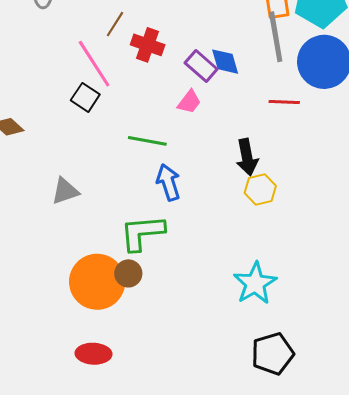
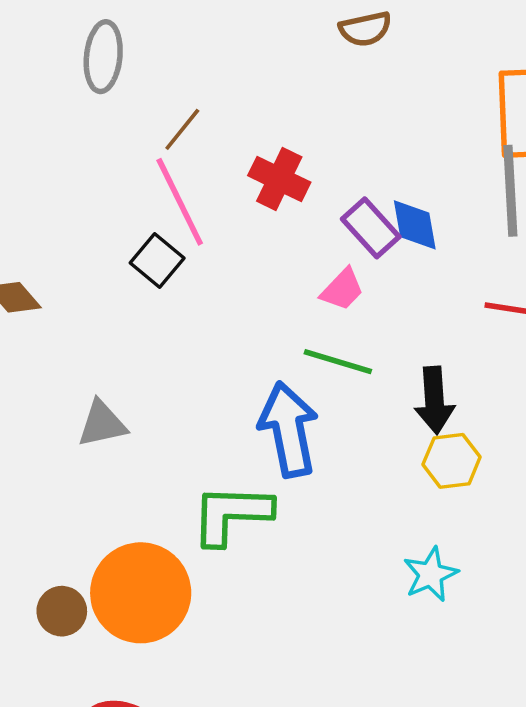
brown line: (115, 24) -> (182, 129), moved
green line: (147, 141) -> (338, 362), moved
blue arrow: (168, 182) -> (289, 429), size x1.4
brown circle: (128, 273) -> (62, 611), moved
cyan star: (255, 283) -> (431, 574), moved, size x0.7

